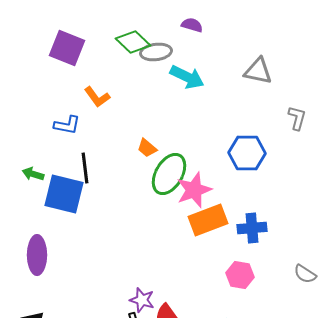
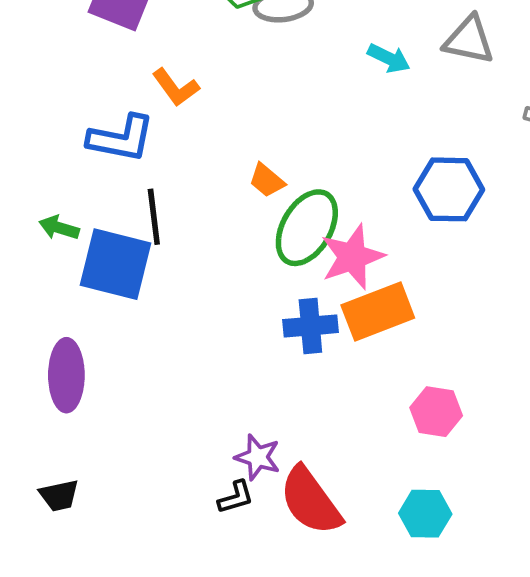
cyan arrow: (187, 77) -> (389, 58), moved, size x0.7
blue L-shape: (67, 125) -> (121, 138), size x1.4
blue cross: (252, 228) -> (310, 326), moved

